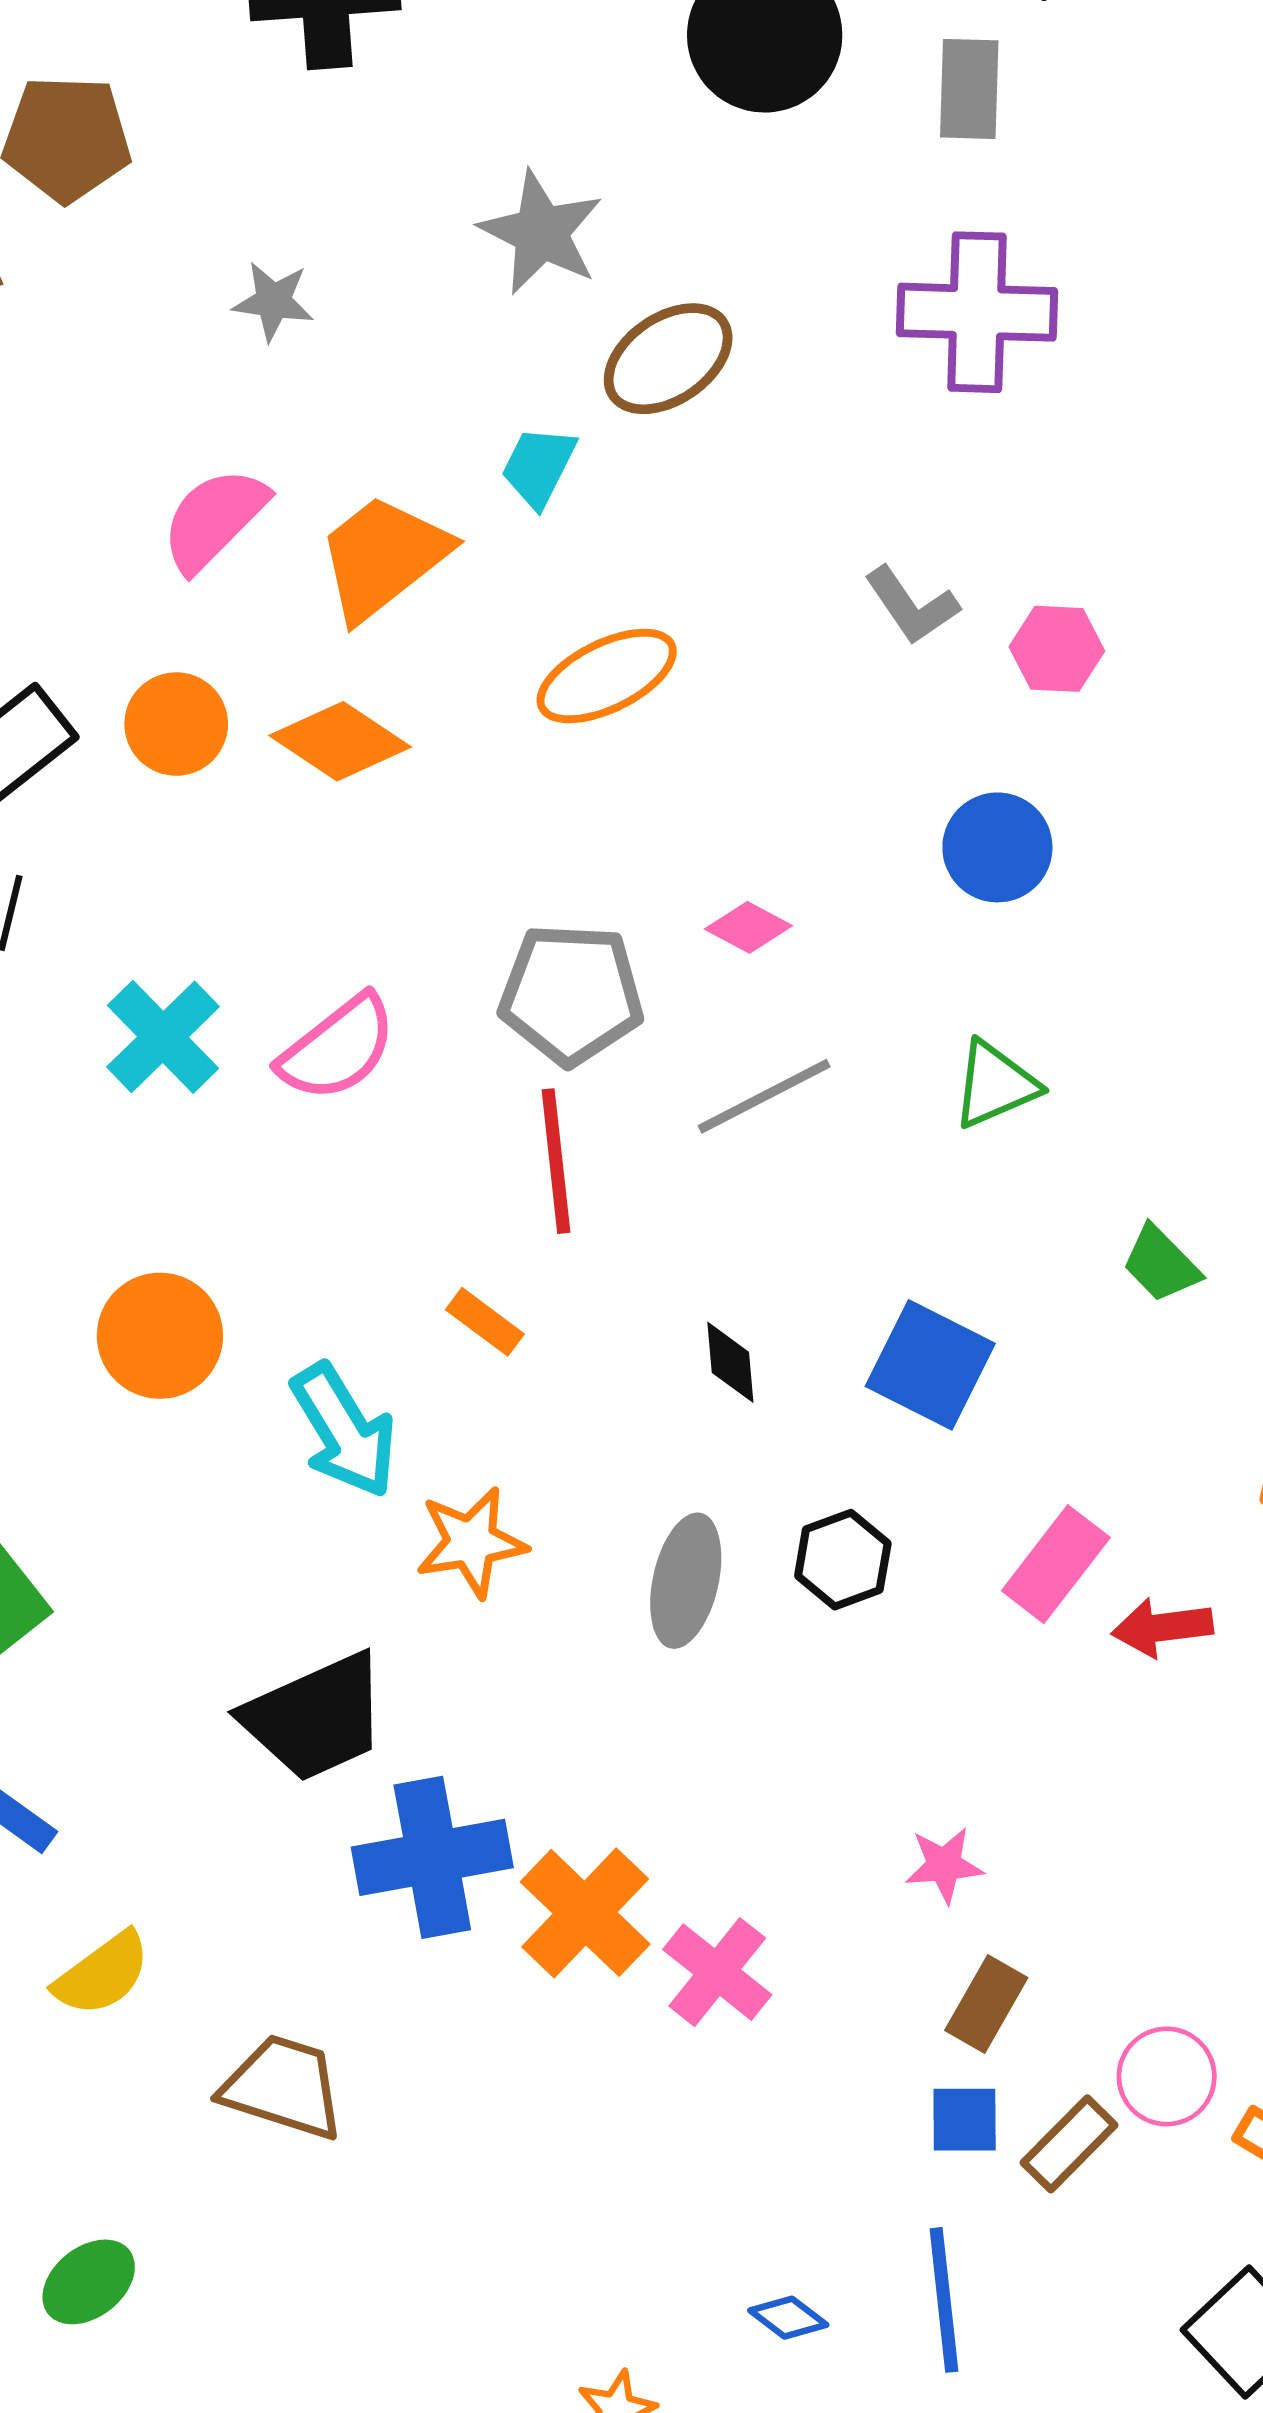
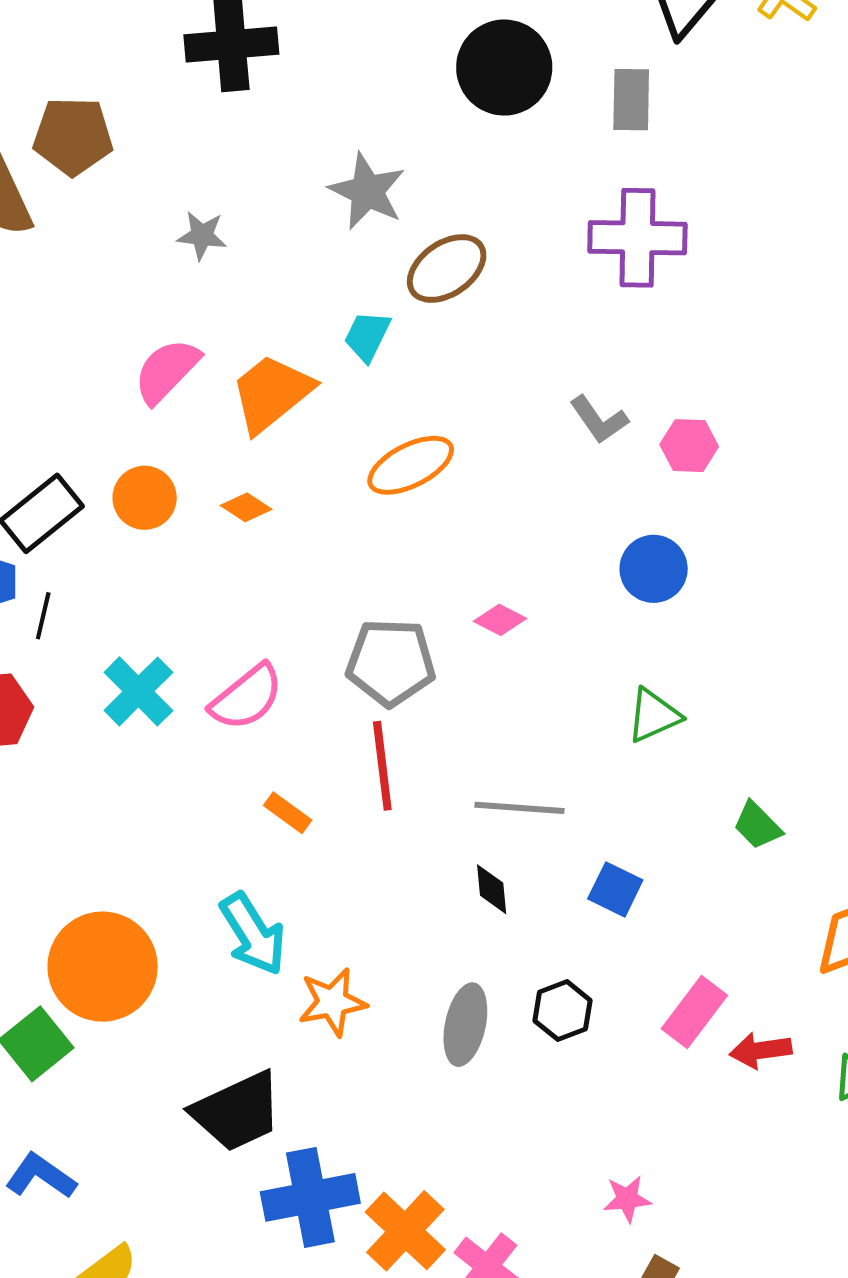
orange diamond: (340, 741) -> (246, 507), size x0.6
gray line: (764, 1096) -> (519, 808), moved, turned 32
orange rectangle: (485, 1322) -> (288, 813), moved
orange circle: (160, 1336) -> (103, 967), moved, size x1.4
blue square: (930, 1365) -> (615, 889), size x0.7

